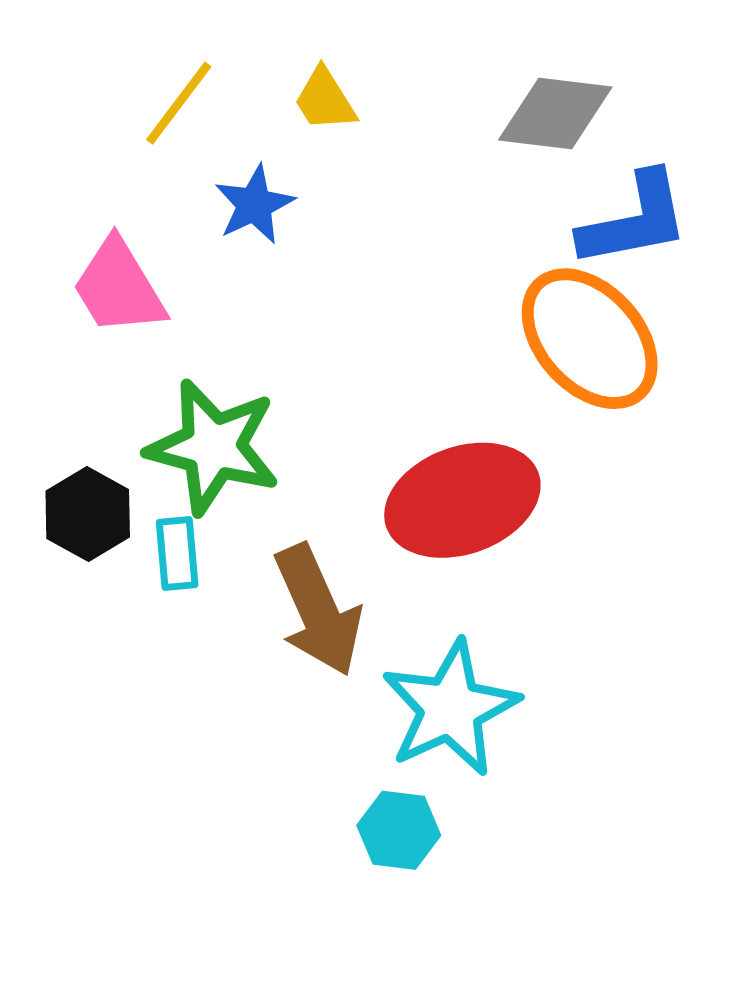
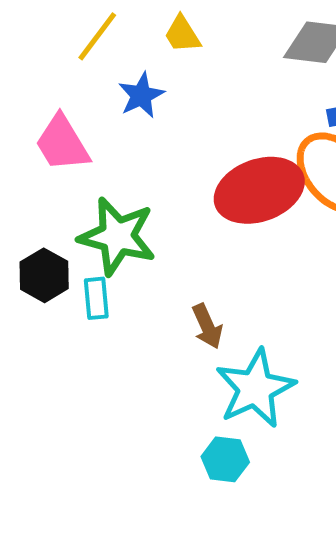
red ellipse: (462, 500) -> (259, 190), moved
brown arrow: (318, 610) -> (207, 326), moved, size x0.6

